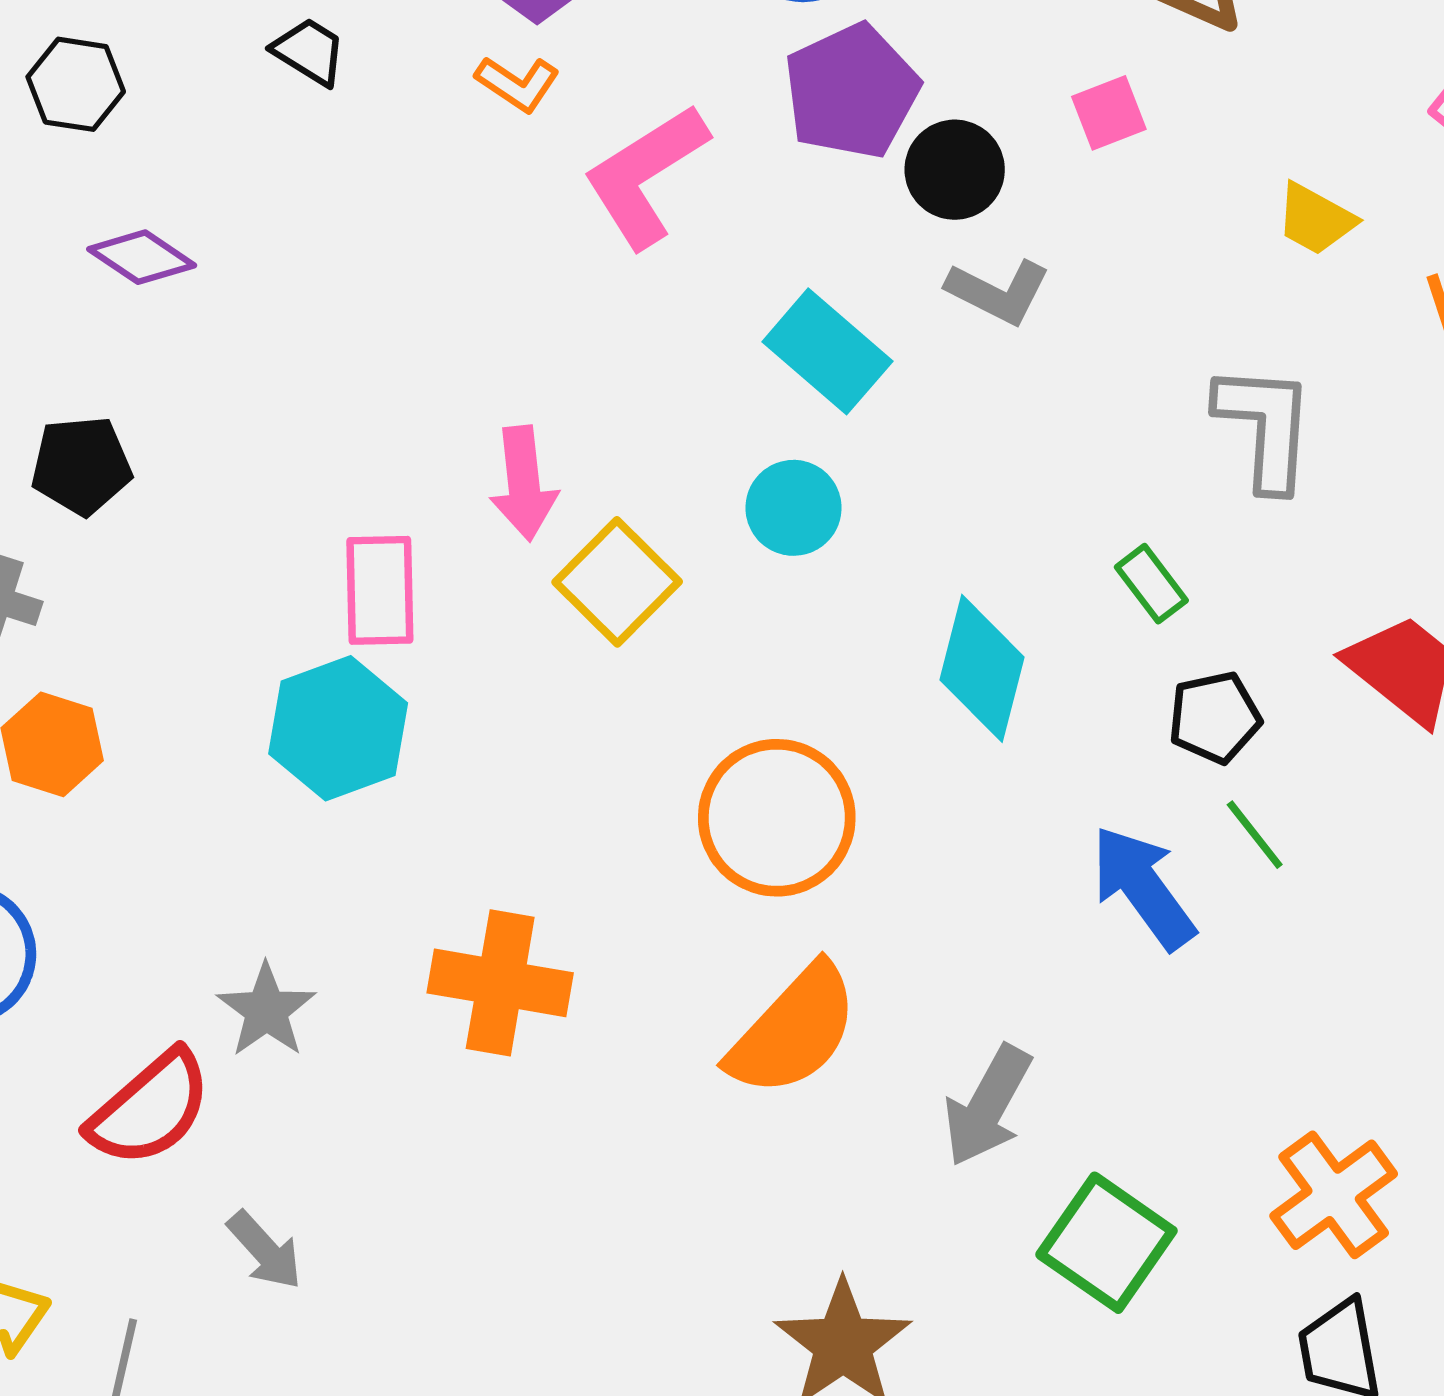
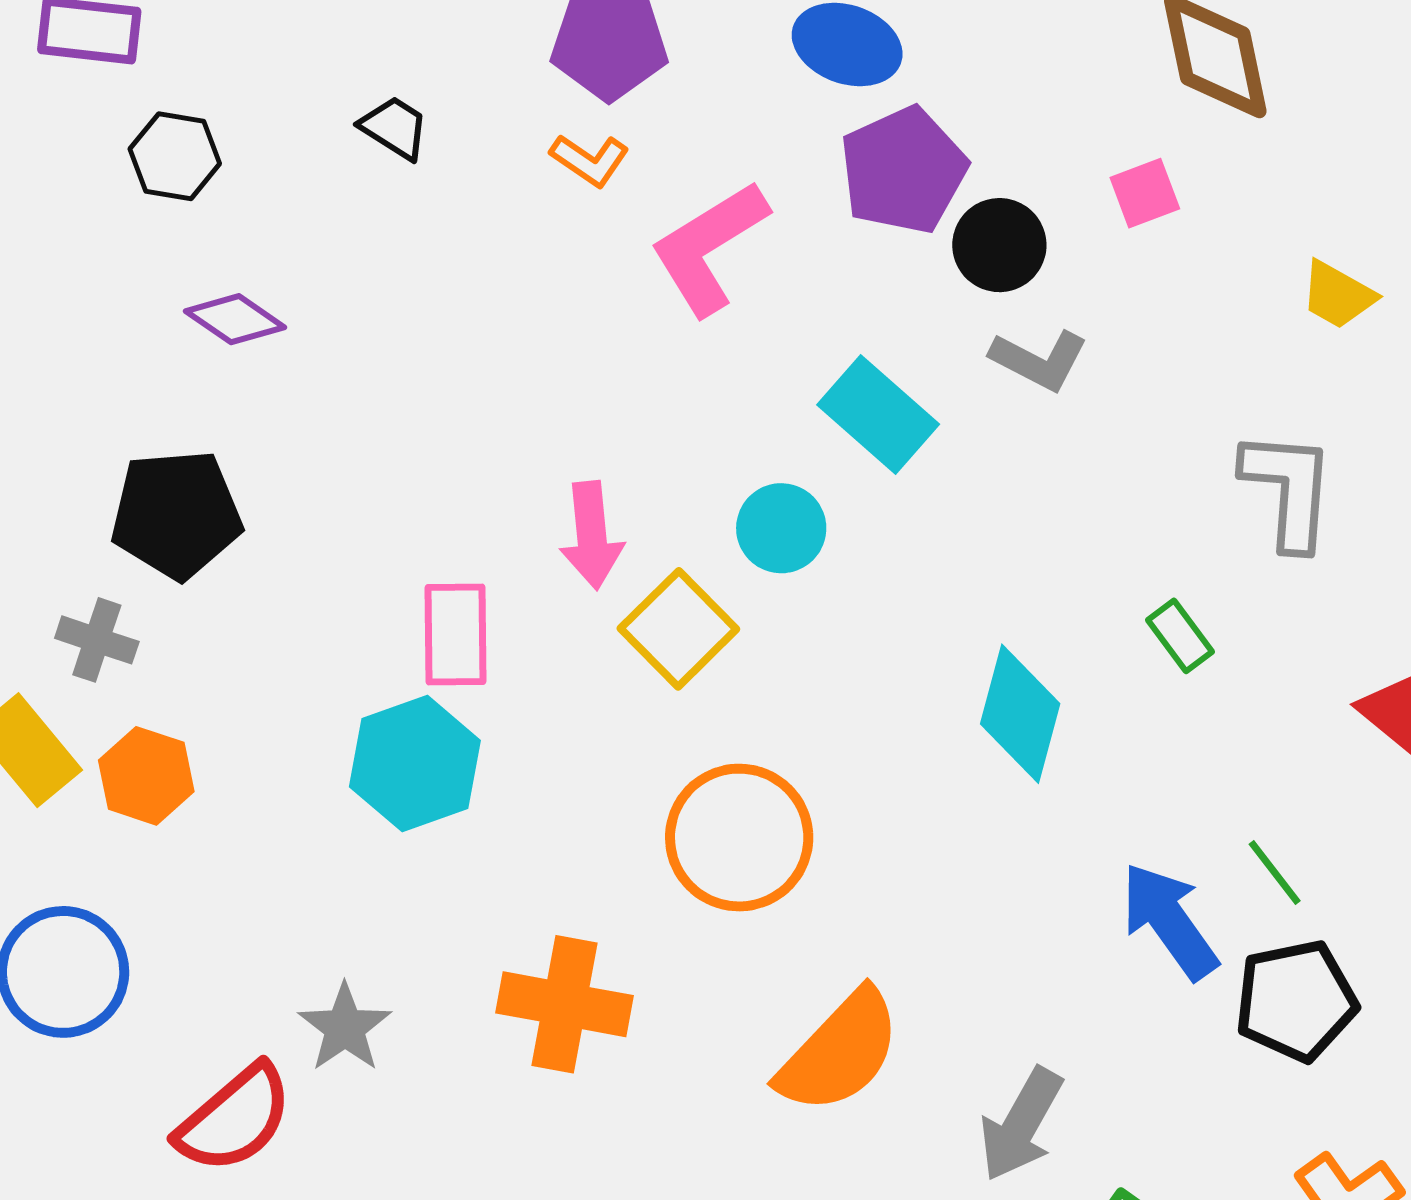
black pentagon: (81, 465) -> (176, 514), size x1.4
cyan circle: (793, 508) -> (781, 528), moved
black pentagon: (1215, 717) -> (1296, 1001), moved, size x1.4
orange circle: (777, 818) -> (739, 838), moved

